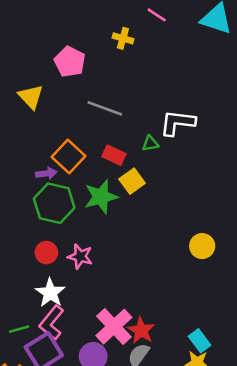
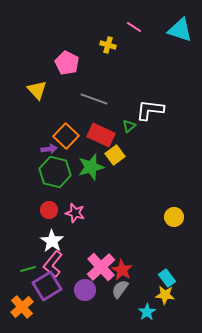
green triangle: (150, 143) -> (129, 126), turned -32
red rectangle: (114, 155) -> (101, 135), size x1.5
yellow circle: (202, 246) -> (174, 217), moved

